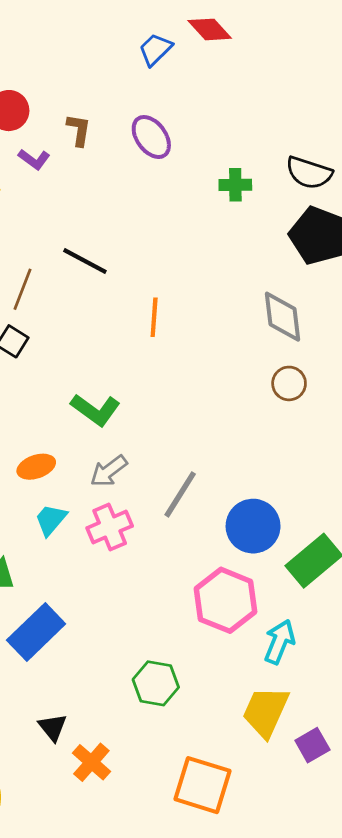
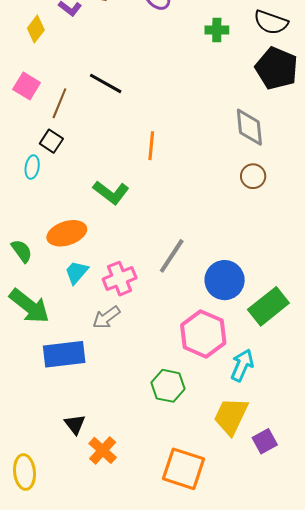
orange line: (154, 317) -> (151, 146), moved
orange ellipse: (36, 467) -> (67, 233), size x1.4
gray arrow: (109, 471) -> (106, 317), moved
blue rectangle: (36, 632) -> (64, 354), turned 36
green hexagon: (156, 683) -> (168, 386), moved

